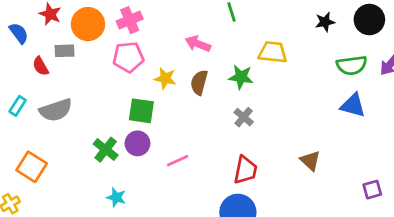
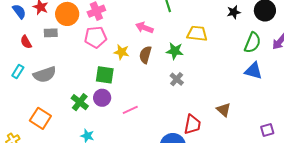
blue semicircle: (19, 33) -> (19, 11), moved
green semicircle: (352, 65) -> (253, 43), turned -60
red semicircle: (41, 66) -> (26, 42), moved
orange square: (32, 167) -> (40, 118), moved
red trapezoid: (245, 170) -> (192, 124), moved

